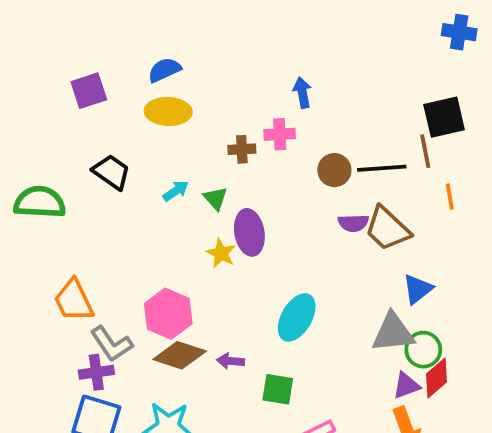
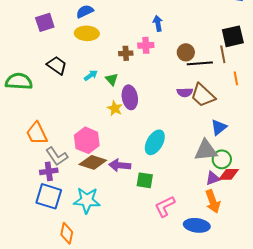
brown circle: (334, 170) -> (186, 52), moved
purple arrow: (231, 361) -> (120, 165), size x1.5
red diamond: (436, 378) -> (229, 174), turned 40

